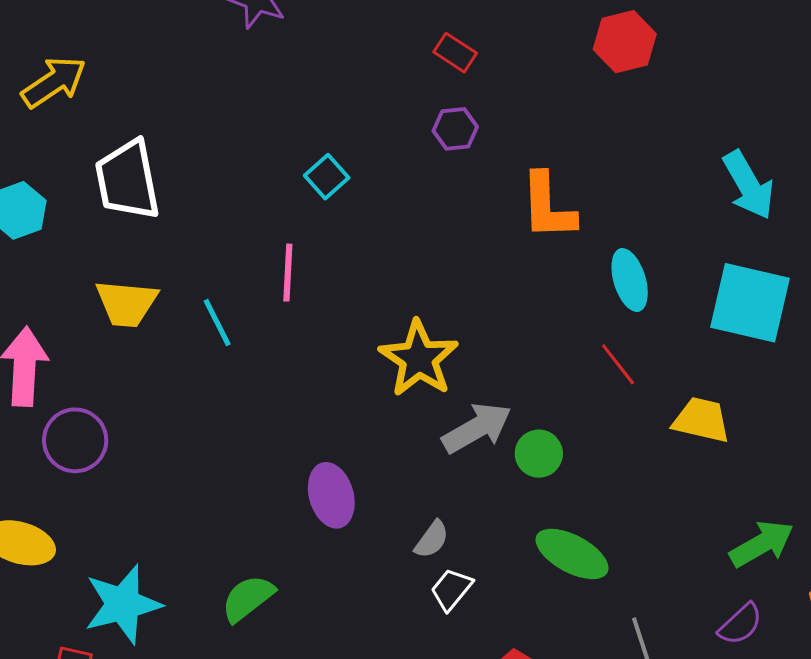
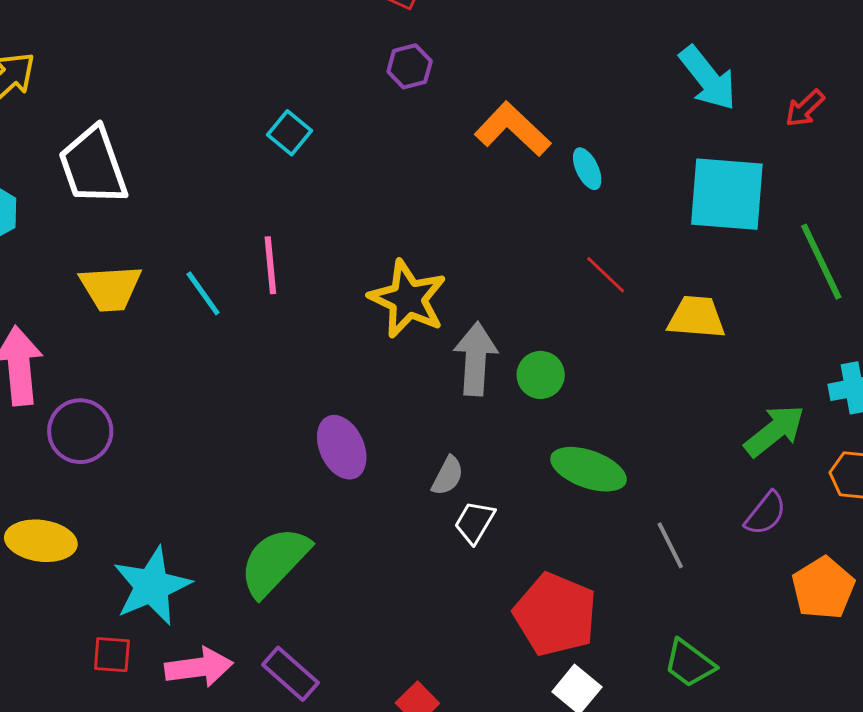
orange L-shape: (548, 206) -> (513, 129), turned 144
pink line: (288, 273) -> (270, 265), moved
cyan ellipse: (630, 280) -> (587, 169), moved, size x0.7
gray arrow: (477, 428) -> (476, 359), turned -48
green semicircle: (248, 598) -> (275, 562), size x1.4

